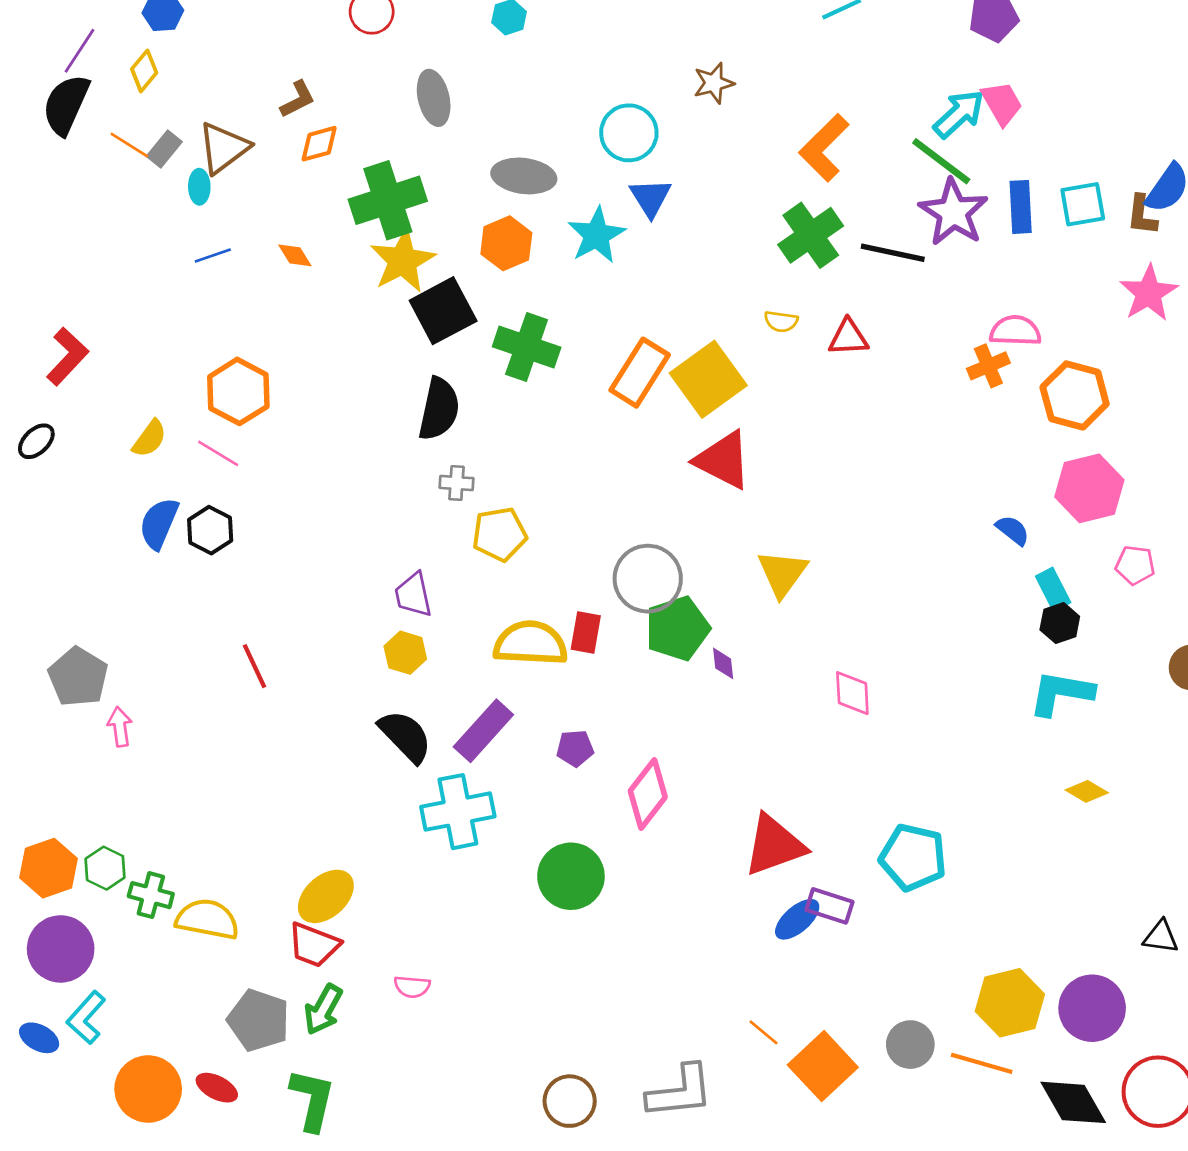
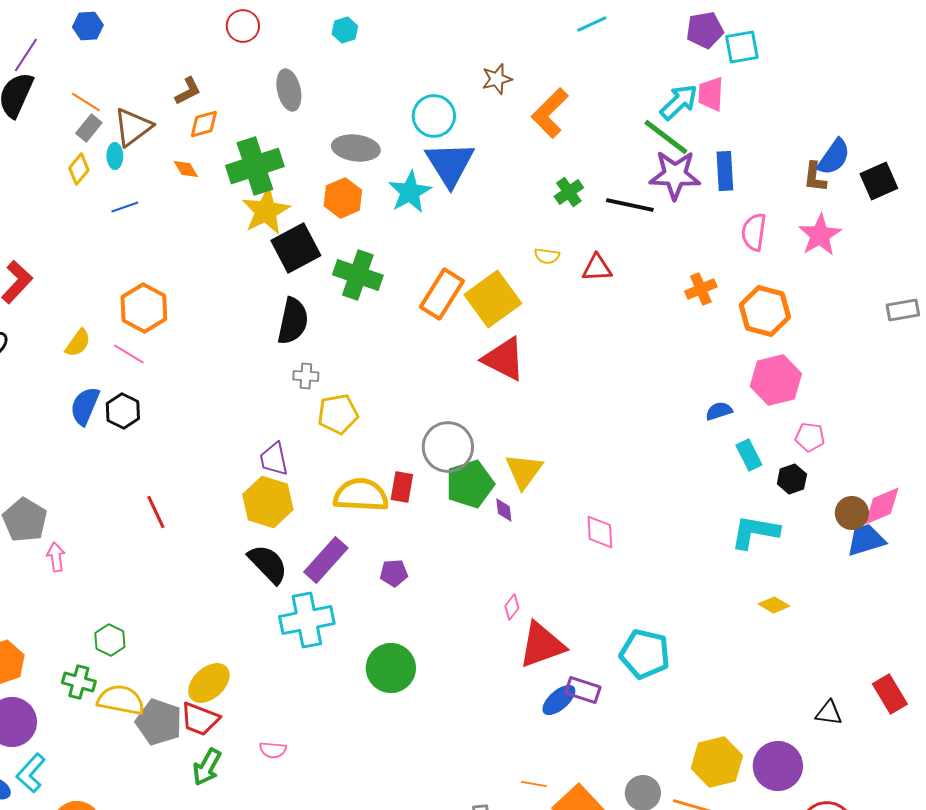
yellow diamond: (144, 71) -> (79, 169), moved
pink trapezoid: (1002, 103) -> (711, 94), turned -147
orange line: (129, 145) -> (86, 102), moved
orange L-shape: (824, 148) -> (550, 113), moved
blue triangle: (650, 198) -> (450, 164), size x1.6
cyan square: (1083, 204) -> (742, 47), moved
purple star: (953, 212) -> (675, 175), turned -30
green cross: (811, 235) -> (569, 192), size x0.6
orange diamond: (295, 255) -> (186, 169), moved
pink semicircle: (1015, 331) -> (754, 232), moved, turned -84
blue semicircle: (1013, 530) -> (719, 411), turned -56
yellow triangle: (782, 573) -> (524, 471), moved
black hexagon: (1060, 623) -> (792, 479), moved
yellow hexagon: (405, 653) -> (268, 502), size x1.6
pink diamond: (648, 794) -> (512, 607), moved, size x0.5
green hexagon: (105, 868) -> (110, 640), moved
gray pentagon: (259, 1020) -> (159, 722), moved
orange line: (764, 1032) -> (534, 784), turned -30

